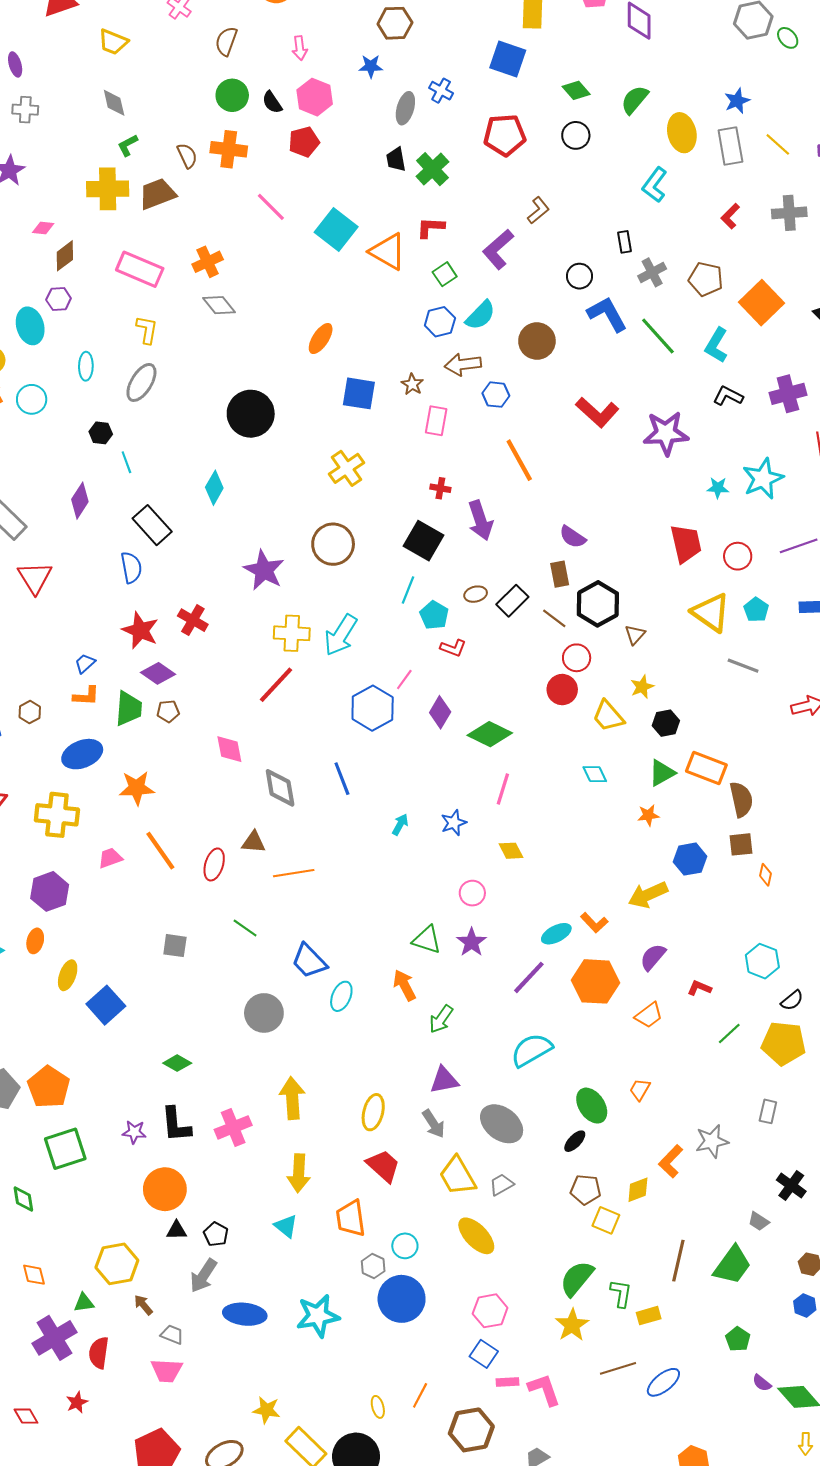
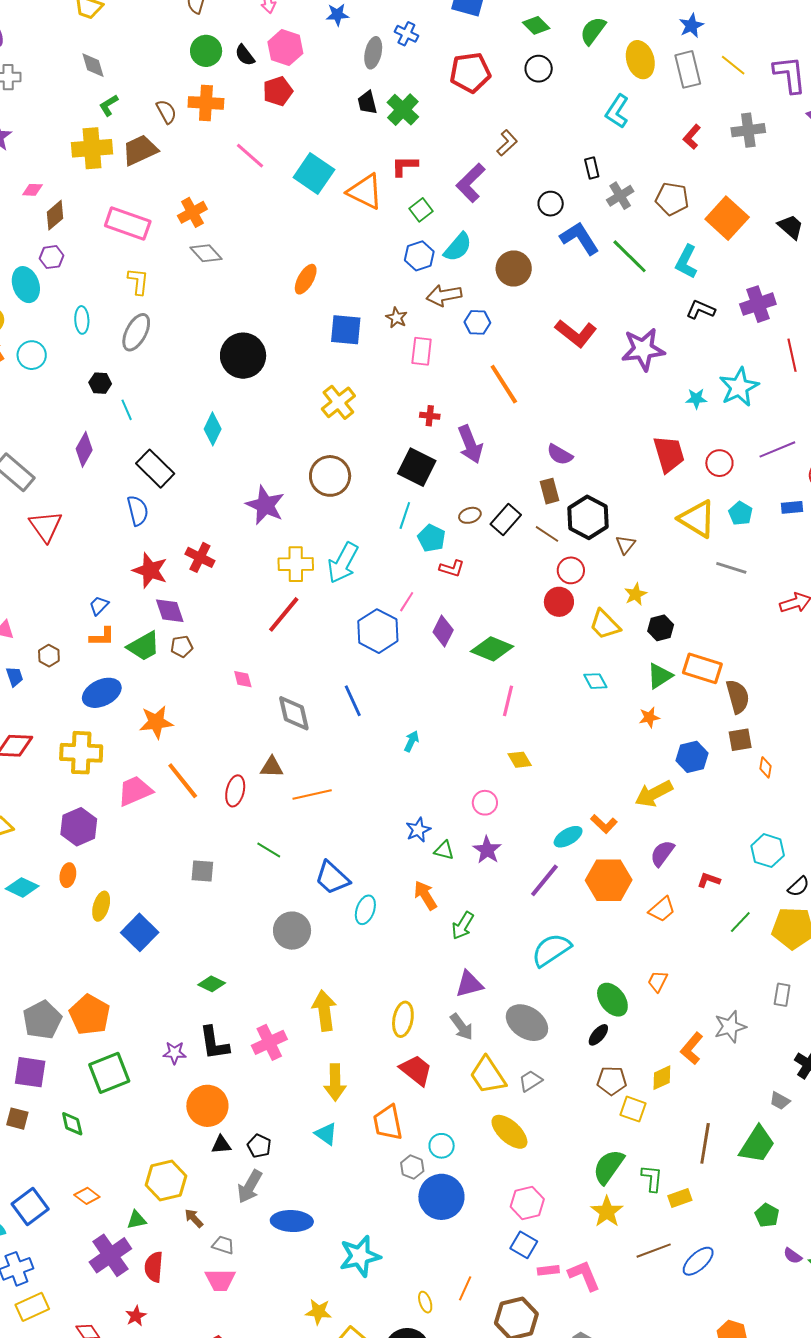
purple diamond: (158, 673) -> (170, 611), turned 40
green trapezoid: (129, 709) -> (144, 646), turned 60
pink diamond: (229, 749) -> (243, 679), size x0.7
blue star: (454, 823) -> (418, 830), moved
pink trapezoid: (110, 858) -> (135, 791), size x1.5
green triangle: (427, 940) -> (444, 850), size x0.7
orange diamond: (34, 1275) -> (87, 1196), turned -35
cyan star: (318, 1316) -> (360, 1256), moved

